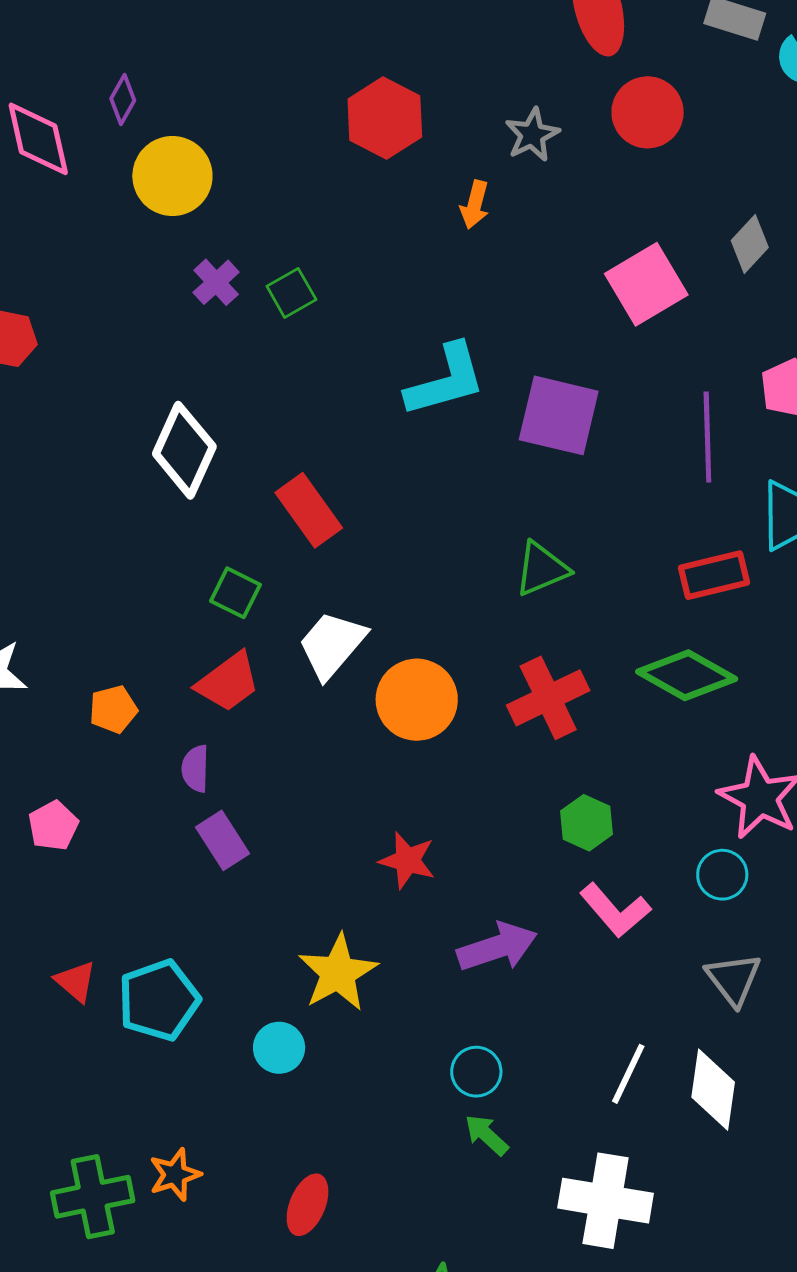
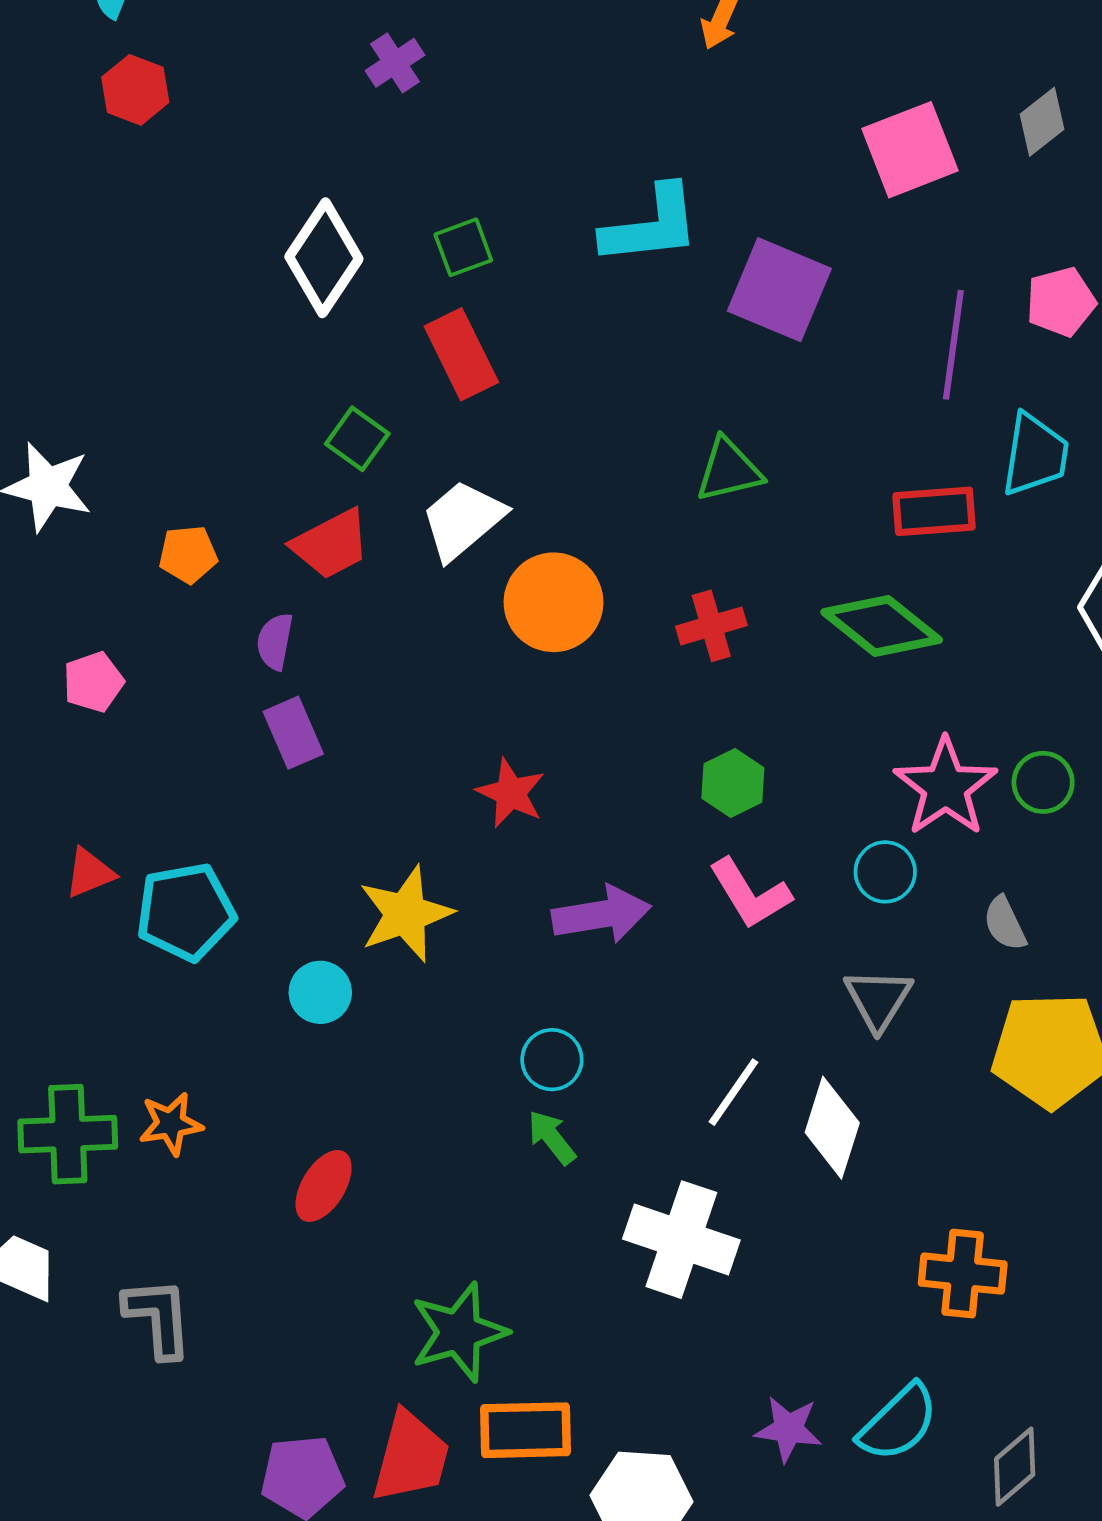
green square: (291, 293) -> (463, 247), moved
red cross: (548, 698) -> (711, 626), size x0.7
red triangle: (76, 981) -> (90, 873), turned 48

